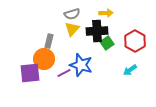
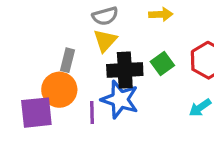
black cross: (97, 31) -> (125, 70), moved
purple line: (64, 73) -> (92, 113), turned -64

